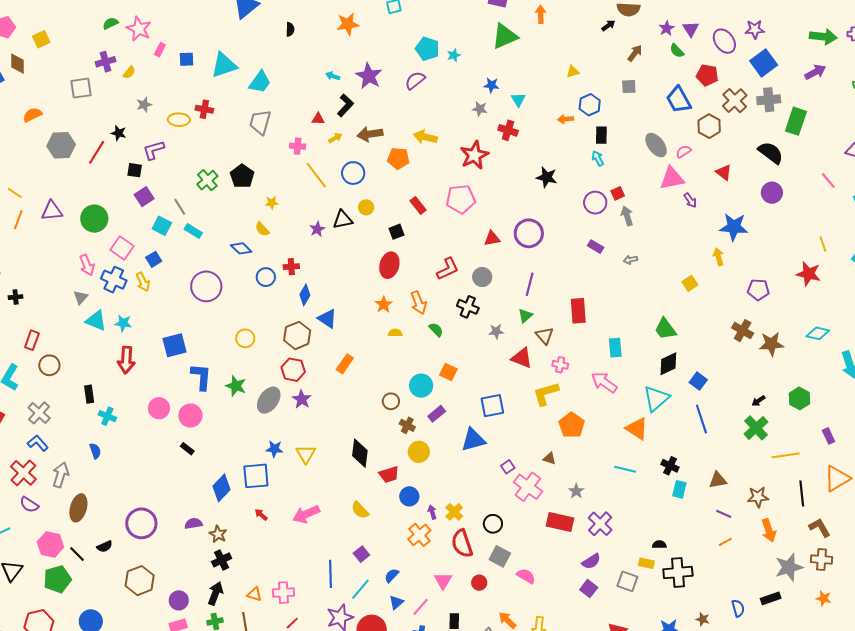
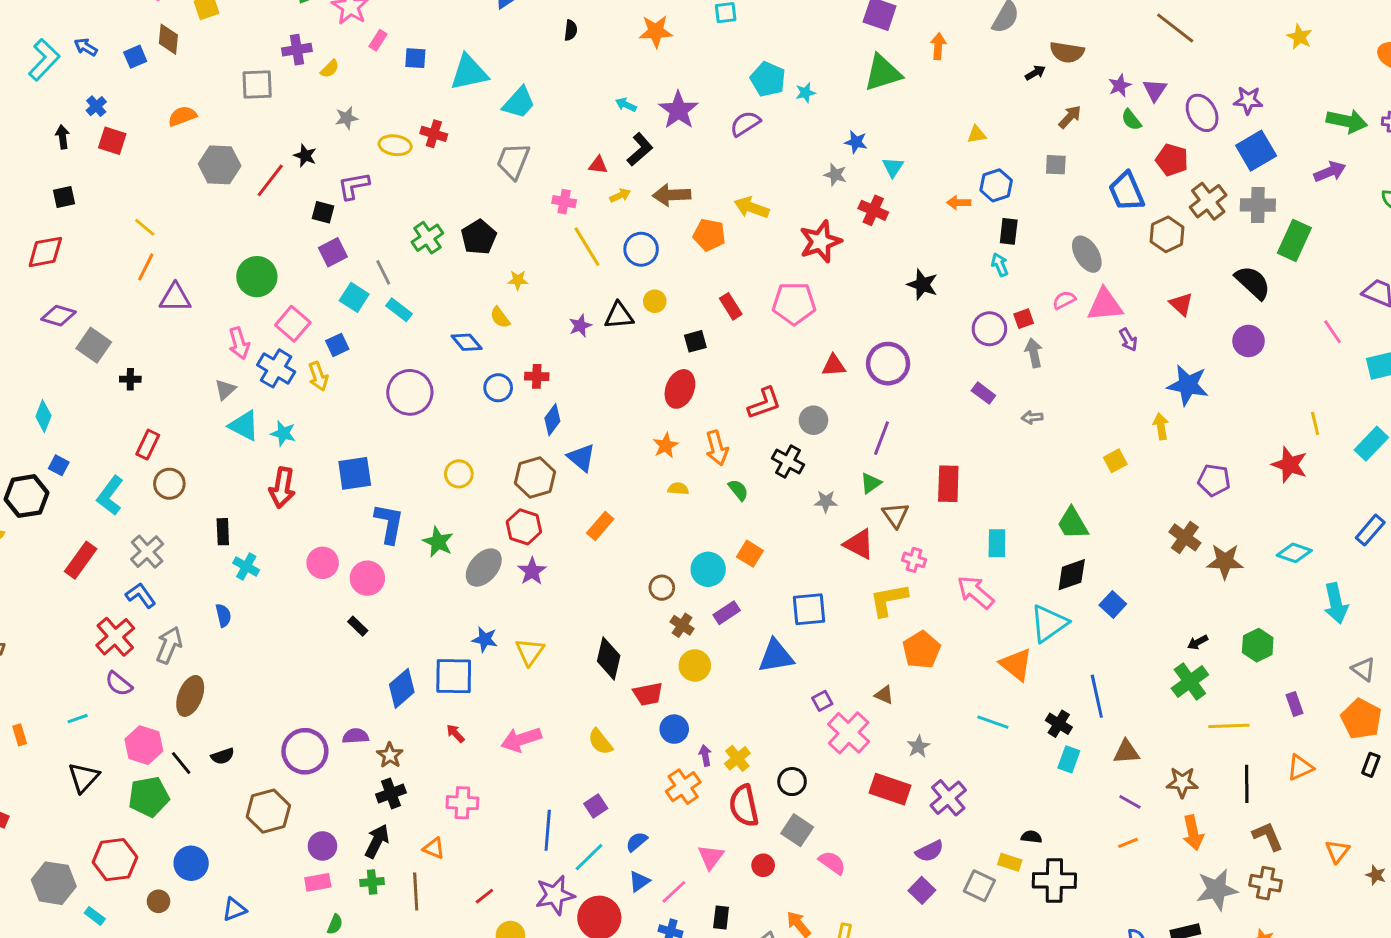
pink semicircle: (683, 152) -> (1064, 300), moved
purple triangle: (52, 211) -> (175, 298), moved
blue line: (701, 419) -> (1097, 696), moved
orange triangle: (837, 478) -> (1300, 767), size x0.7
purple circle: (141, 523) -> (305, 751), moved
pink cross: (283, 593) -> (462, 803), moved

